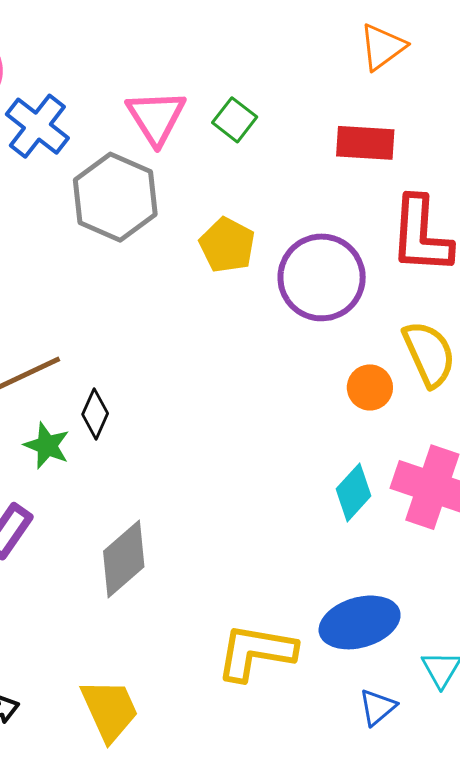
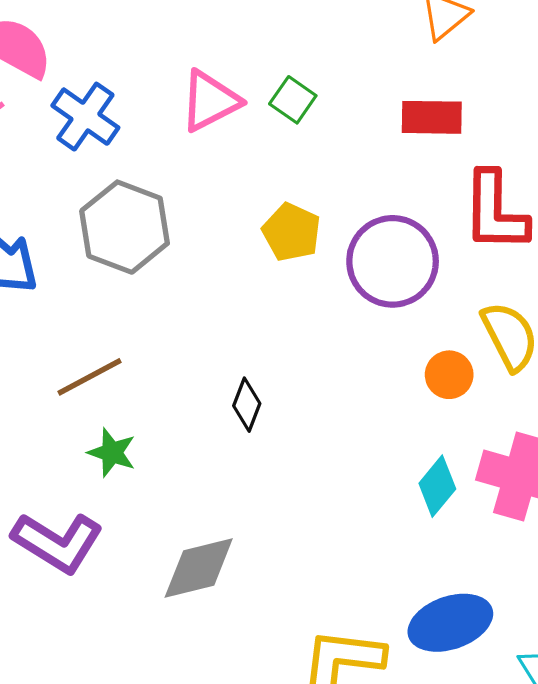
pink triangle: (156, 117) -> (210, 101), turned 38
gray hexagon: (115, 197) -> (125, 227), moved
black diamond: (95, 414) -> (247, 405), moved
gray diamond: (124, 559) -> (199, 568), turned 30

